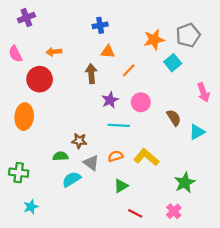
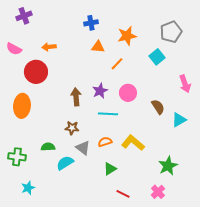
orange star: (154, 40) -> (127, 36), moved
pink semicircle: (15, 54) -> (14, 49), turned -35
brown arrow: (91, 74) -> (76, 97), moved
green semicircle: (60, 156) -> (48, 147), moved

